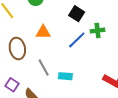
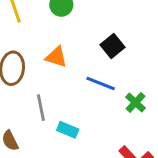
green cross: (98, 31) -> (136, 102), moved, turned 32
blue line: (77, 40) -> (101, 83), turned 48

